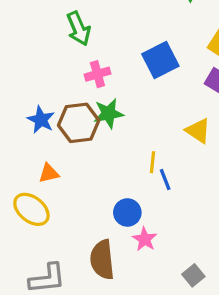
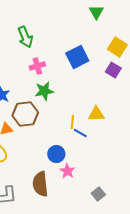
brown hexagon: (79, 123) -> (25, 114), moved
yellow triangle: (198, 131) -> (96, 114), moved, turned -36
blue line: (165, 179) -> (80, 133), turned -40

